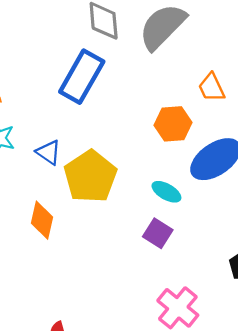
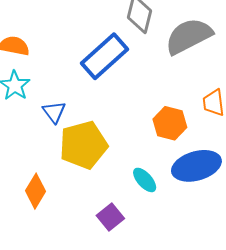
orange diamond: (42, 220) -> (36, 191), moved
purple square: (158, 233) -> (110, 217), moved

